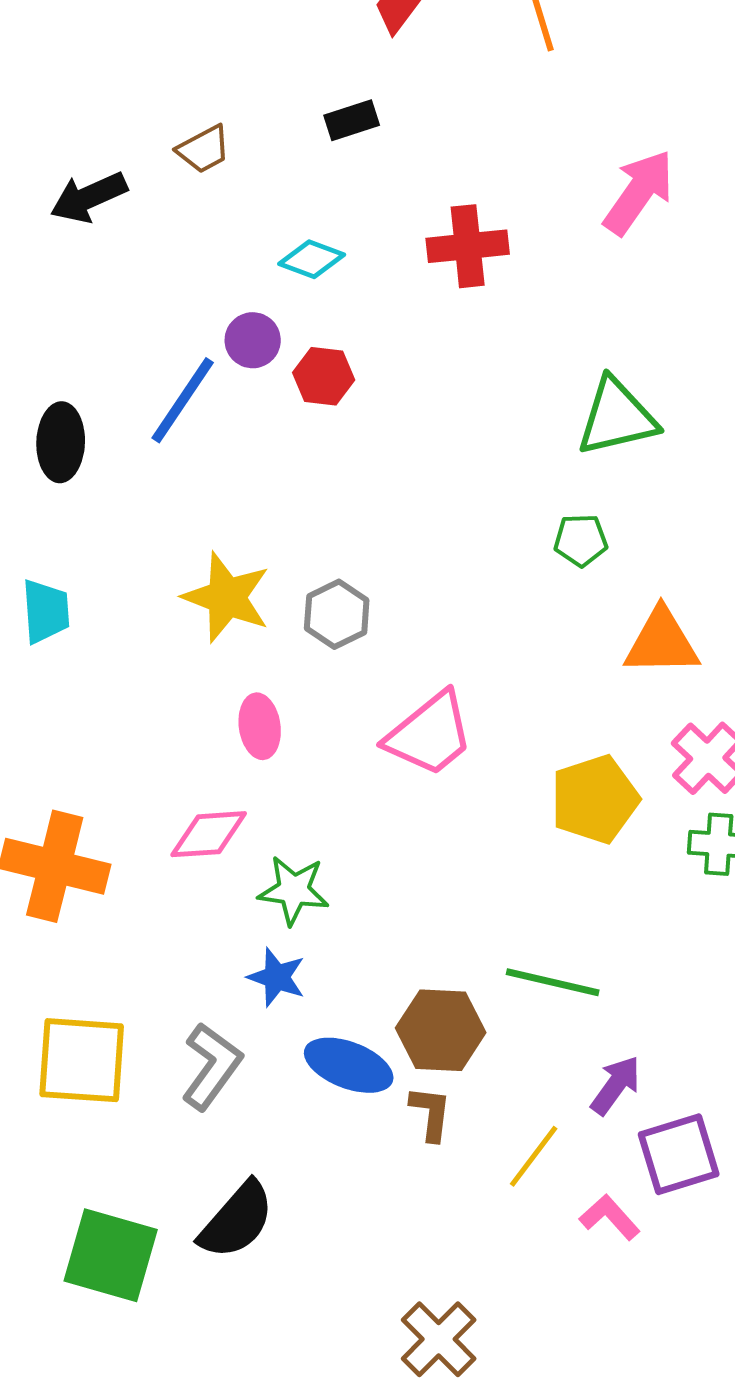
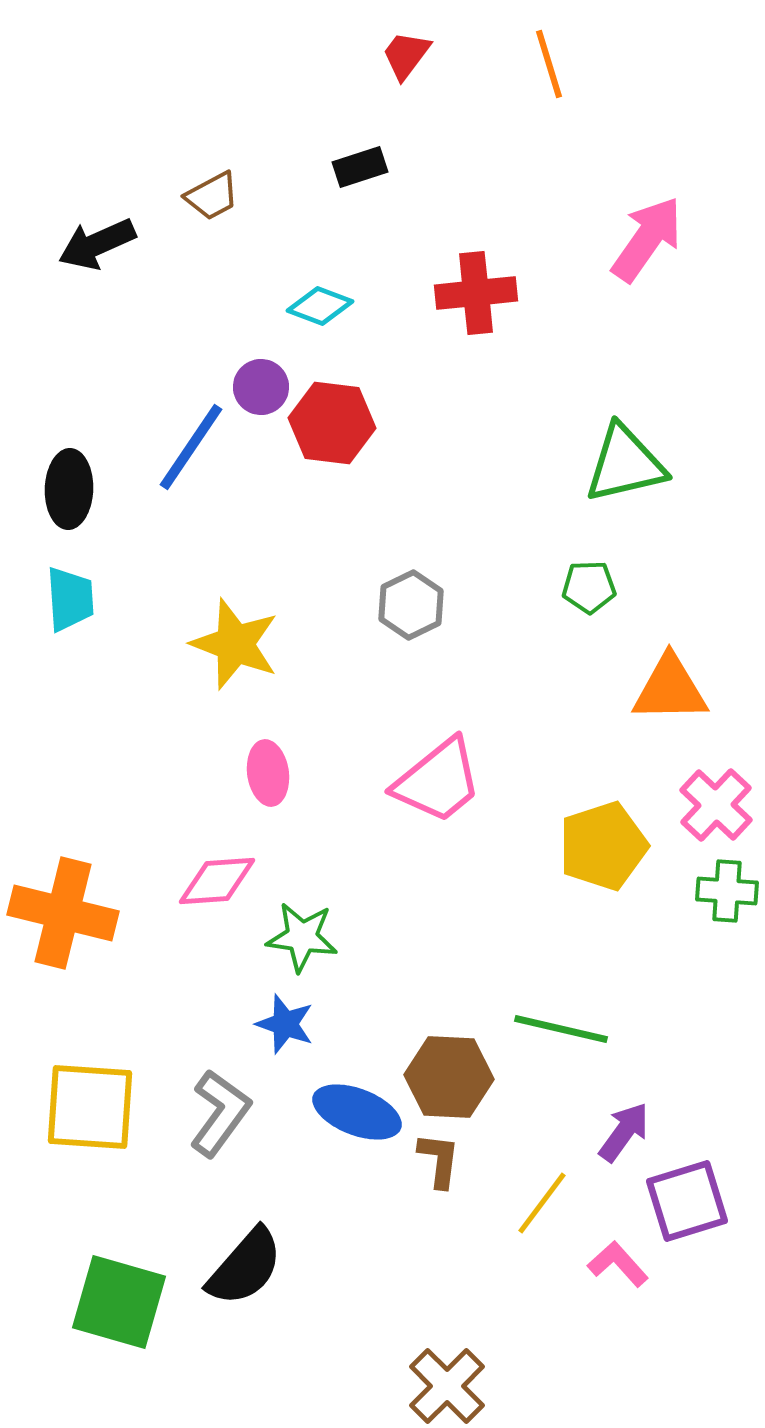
red hexagon: (324, 376) -> (332, 423), size x1.4
cyan trapezoid: (46, 611) -> (70, 599), moved
gray hexagon: (337, 614) -> (411, 605), moved

